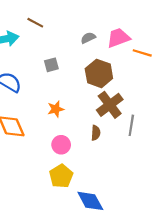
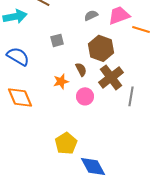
brown semicircle: (96, 133) -> (81, 69), moved, turned -32
pink circle: (61, 145) -> (85, 96), moved

